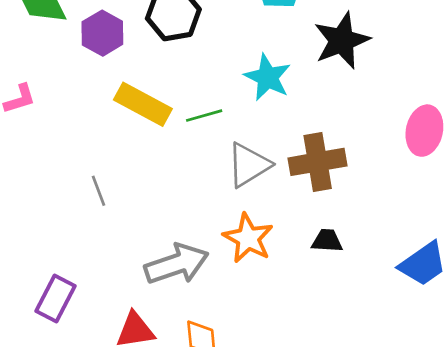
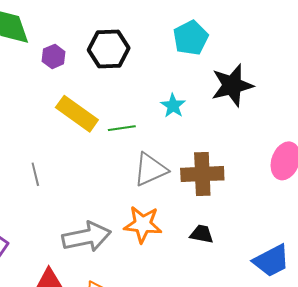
purple hexagon: (102, 33) -> (54, 56), size x0.7
cyan star: (268, 77) -> (173, 106), size x0.7
orange star: (248, 238) -> (143, 224), turned -30

